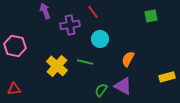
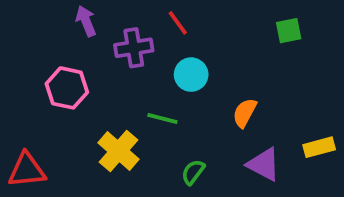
pink hexagon: (15, 46) -> (67, 88), moved
yellow cross: (57, 66) -> (118, 151), moved
purple triangle: (123, 86) -> (264, 164), moved
red triangle: (14, 89) -> (27, 170), size x1.5

